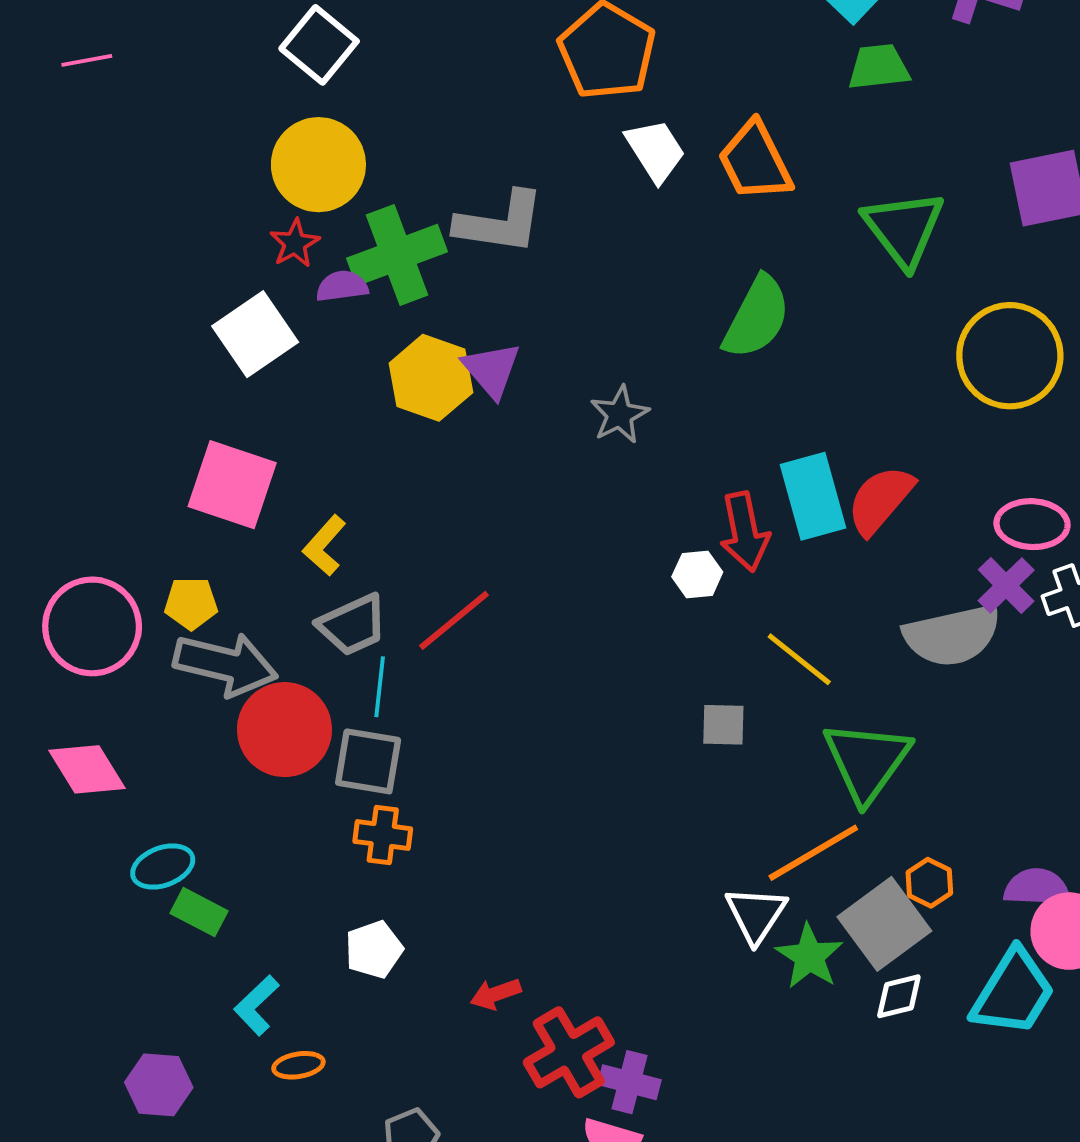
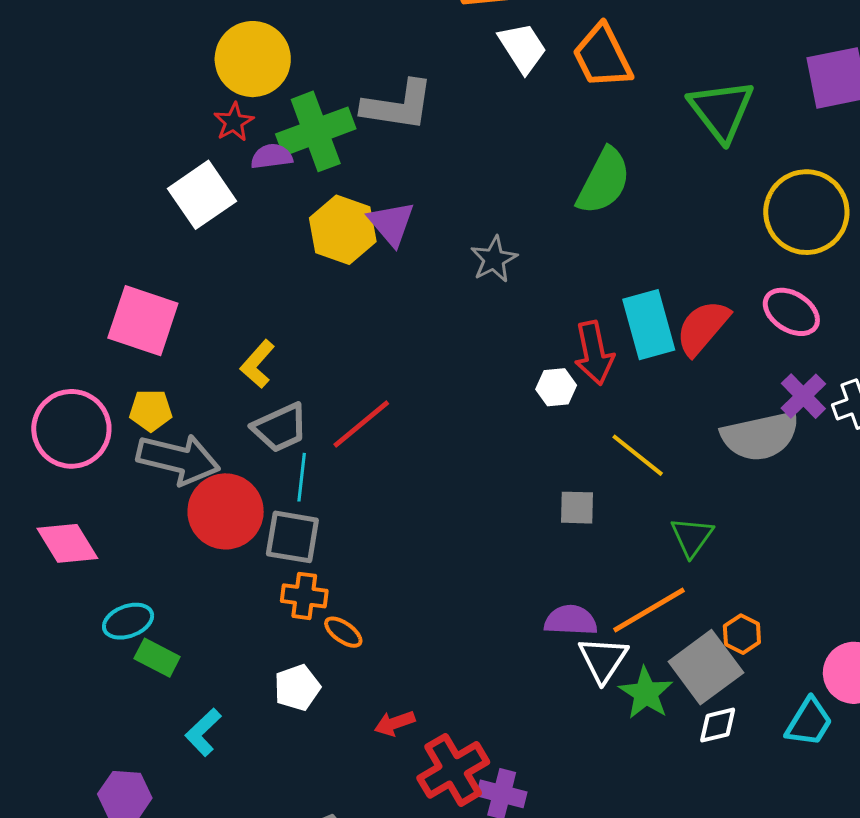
pink square: (232, 485) -> (143, 321), moved
pink ellipse: (1032, 524) -> (791, 312), moved, turned 30
green triangle: (867, 761) -> (692, 537), size x0.6
purple semicircle: (1037, 887) -> (571, 620), moved
cyan trapezoid: (1013, 993) -> (809, 722), size x0.7
orange ellipse: (298, 1065) -> (343, 632), moved, turned 45

